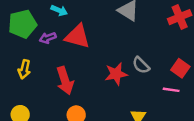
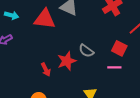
red triangle: (77, 36) -> (45, 19), moved
red arrow: (65, 81) -> (46, 70), moved, size x0.6

